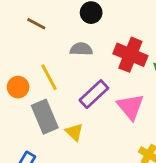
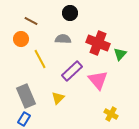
orange circle: (18, 87) -> (21, 39), moved
gray rectangle: (45, 117) -> (26, 96), moved
yellow triangle: (74, 132) -> (58, 98), turned 32

